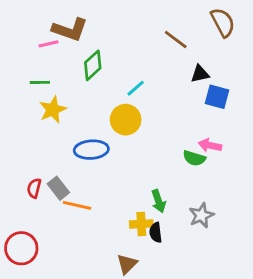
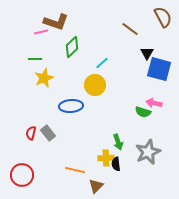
black triangle: (200, 74) -> (147, 53), turned -48
blue square: (217, 97) -> (159, 69), size x1.4
orange line: (77, 205) -> (75, 170), moved
gray star: (201, 215) -> (148, 152), size x1.4

